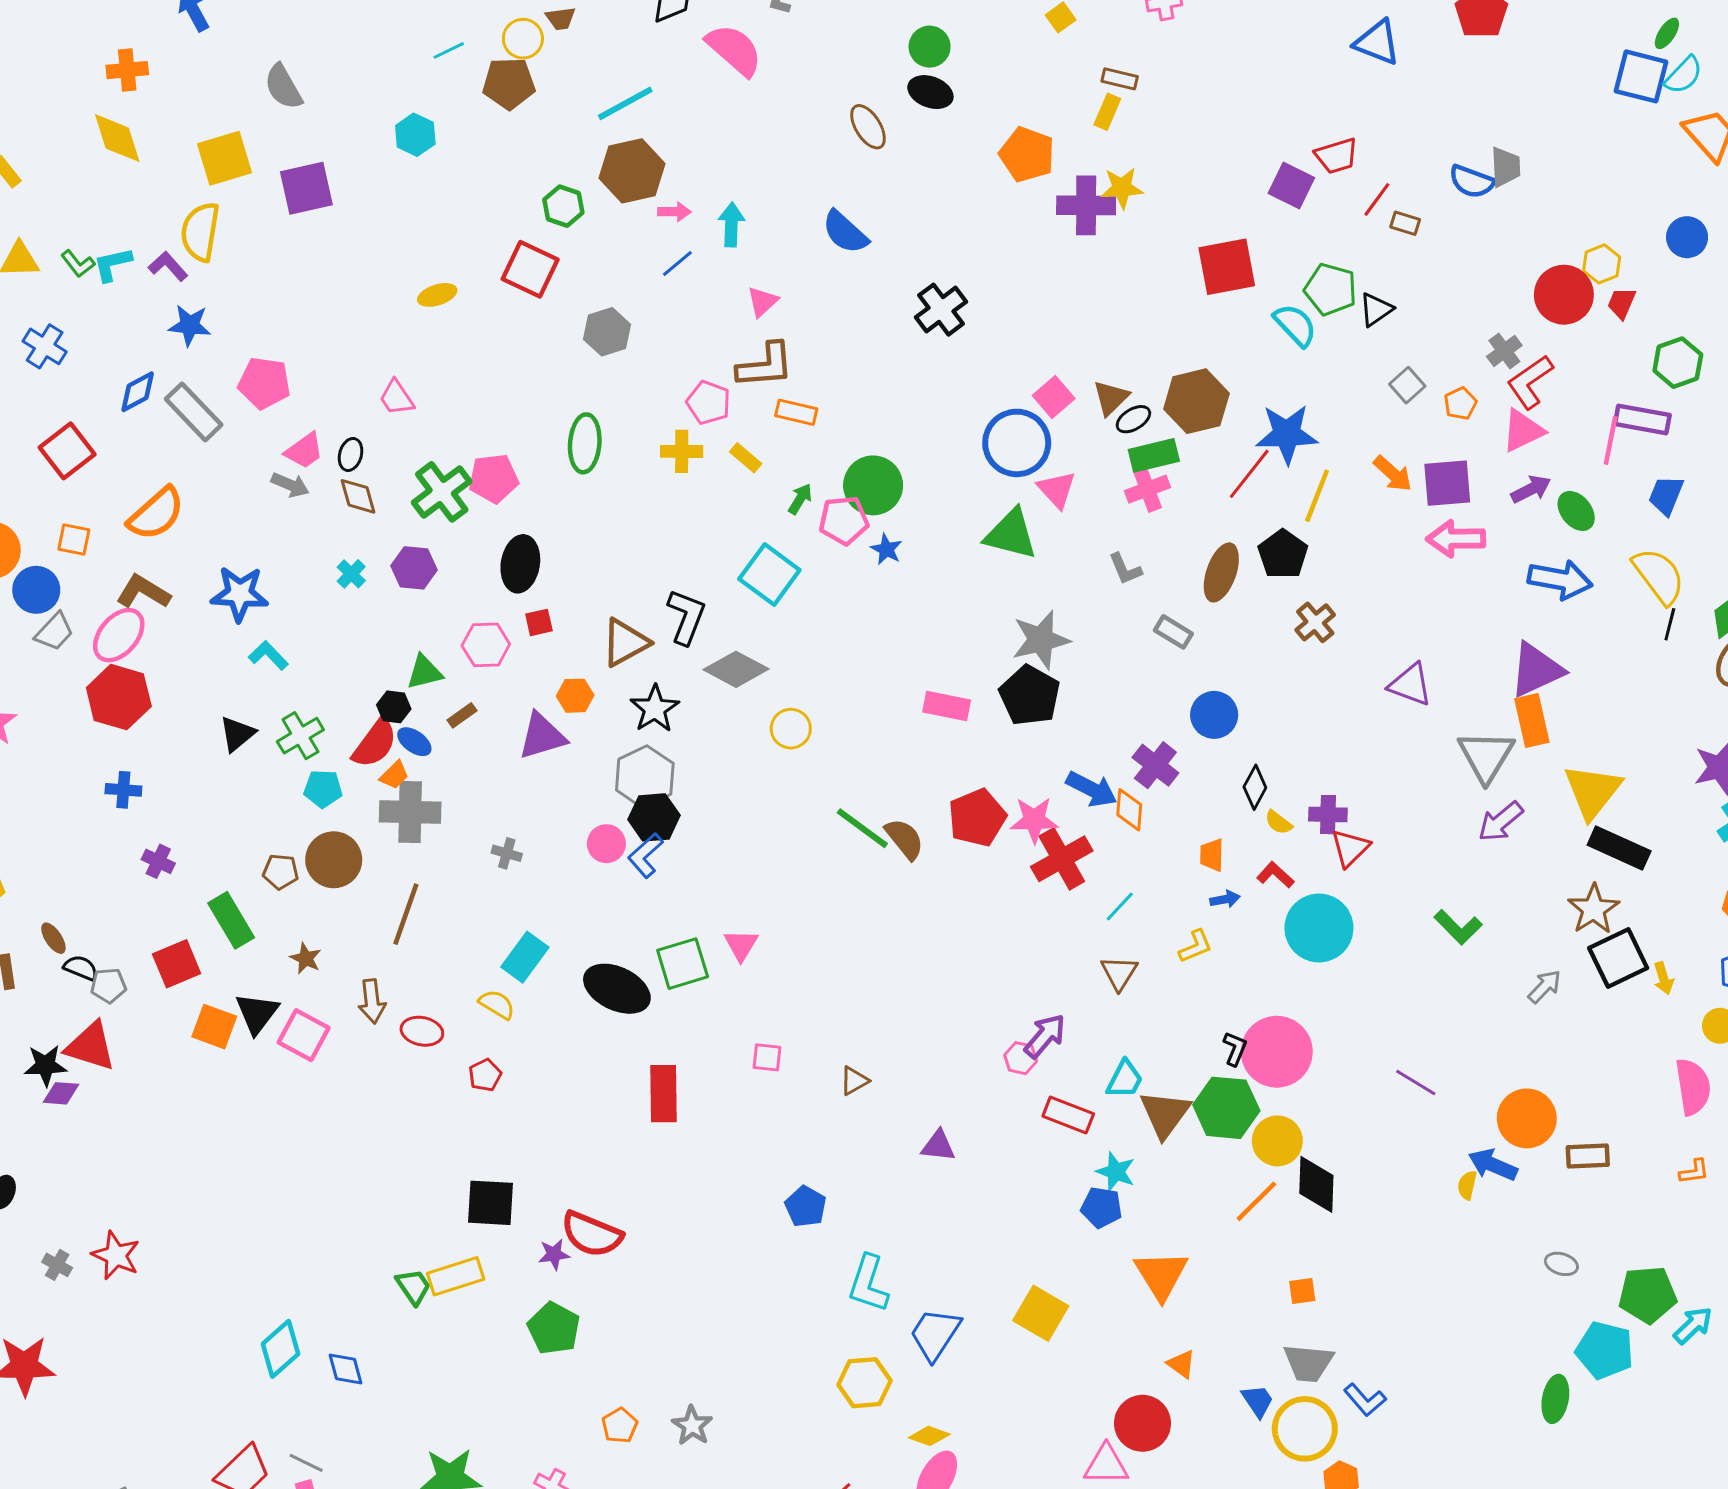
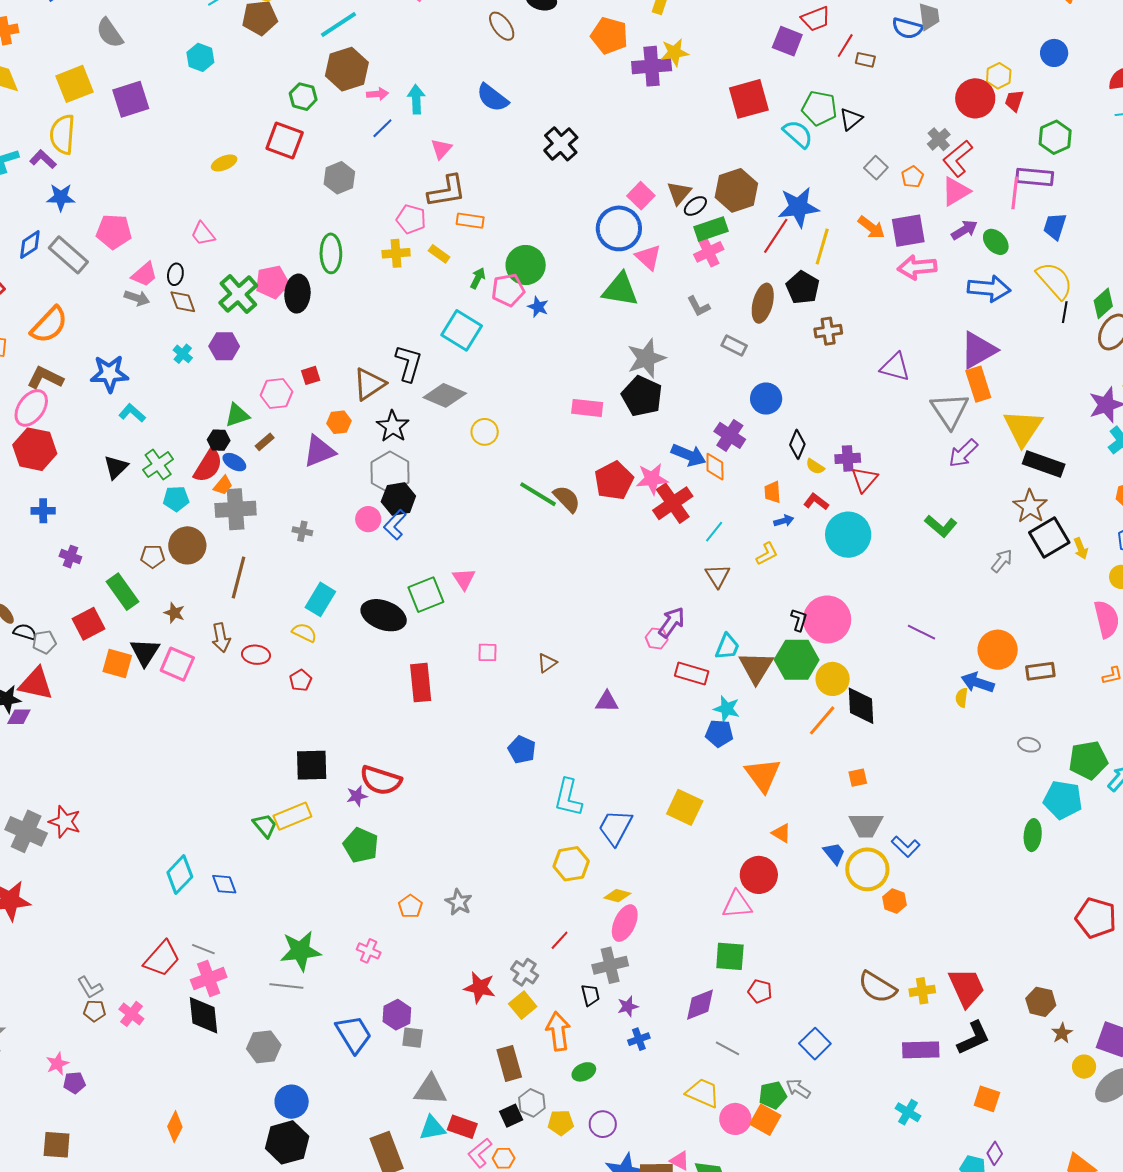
black ellipse: (520, 564) -> (297, 294), moved
brown cross: (1315, 622) -> (828, 331), turned 36
gray cross: (57, 1265) -> (26, 831), size x2.0

